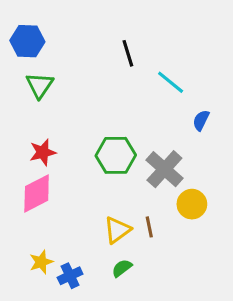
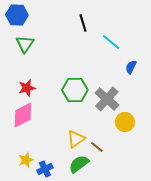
brown line: (149, 227) -> (97, 147), moved, turned -40
green semicircle: (122, 268) -> (79, 164), size x1.5

